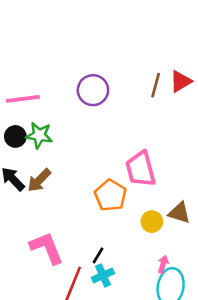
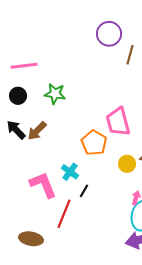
purple circle: (93, 90) -> (109, 34), moved
green star: (39, 135) -> (55, 94), moved
cyan cross: (103, 275) -> (70, 172), moved, turned -30

